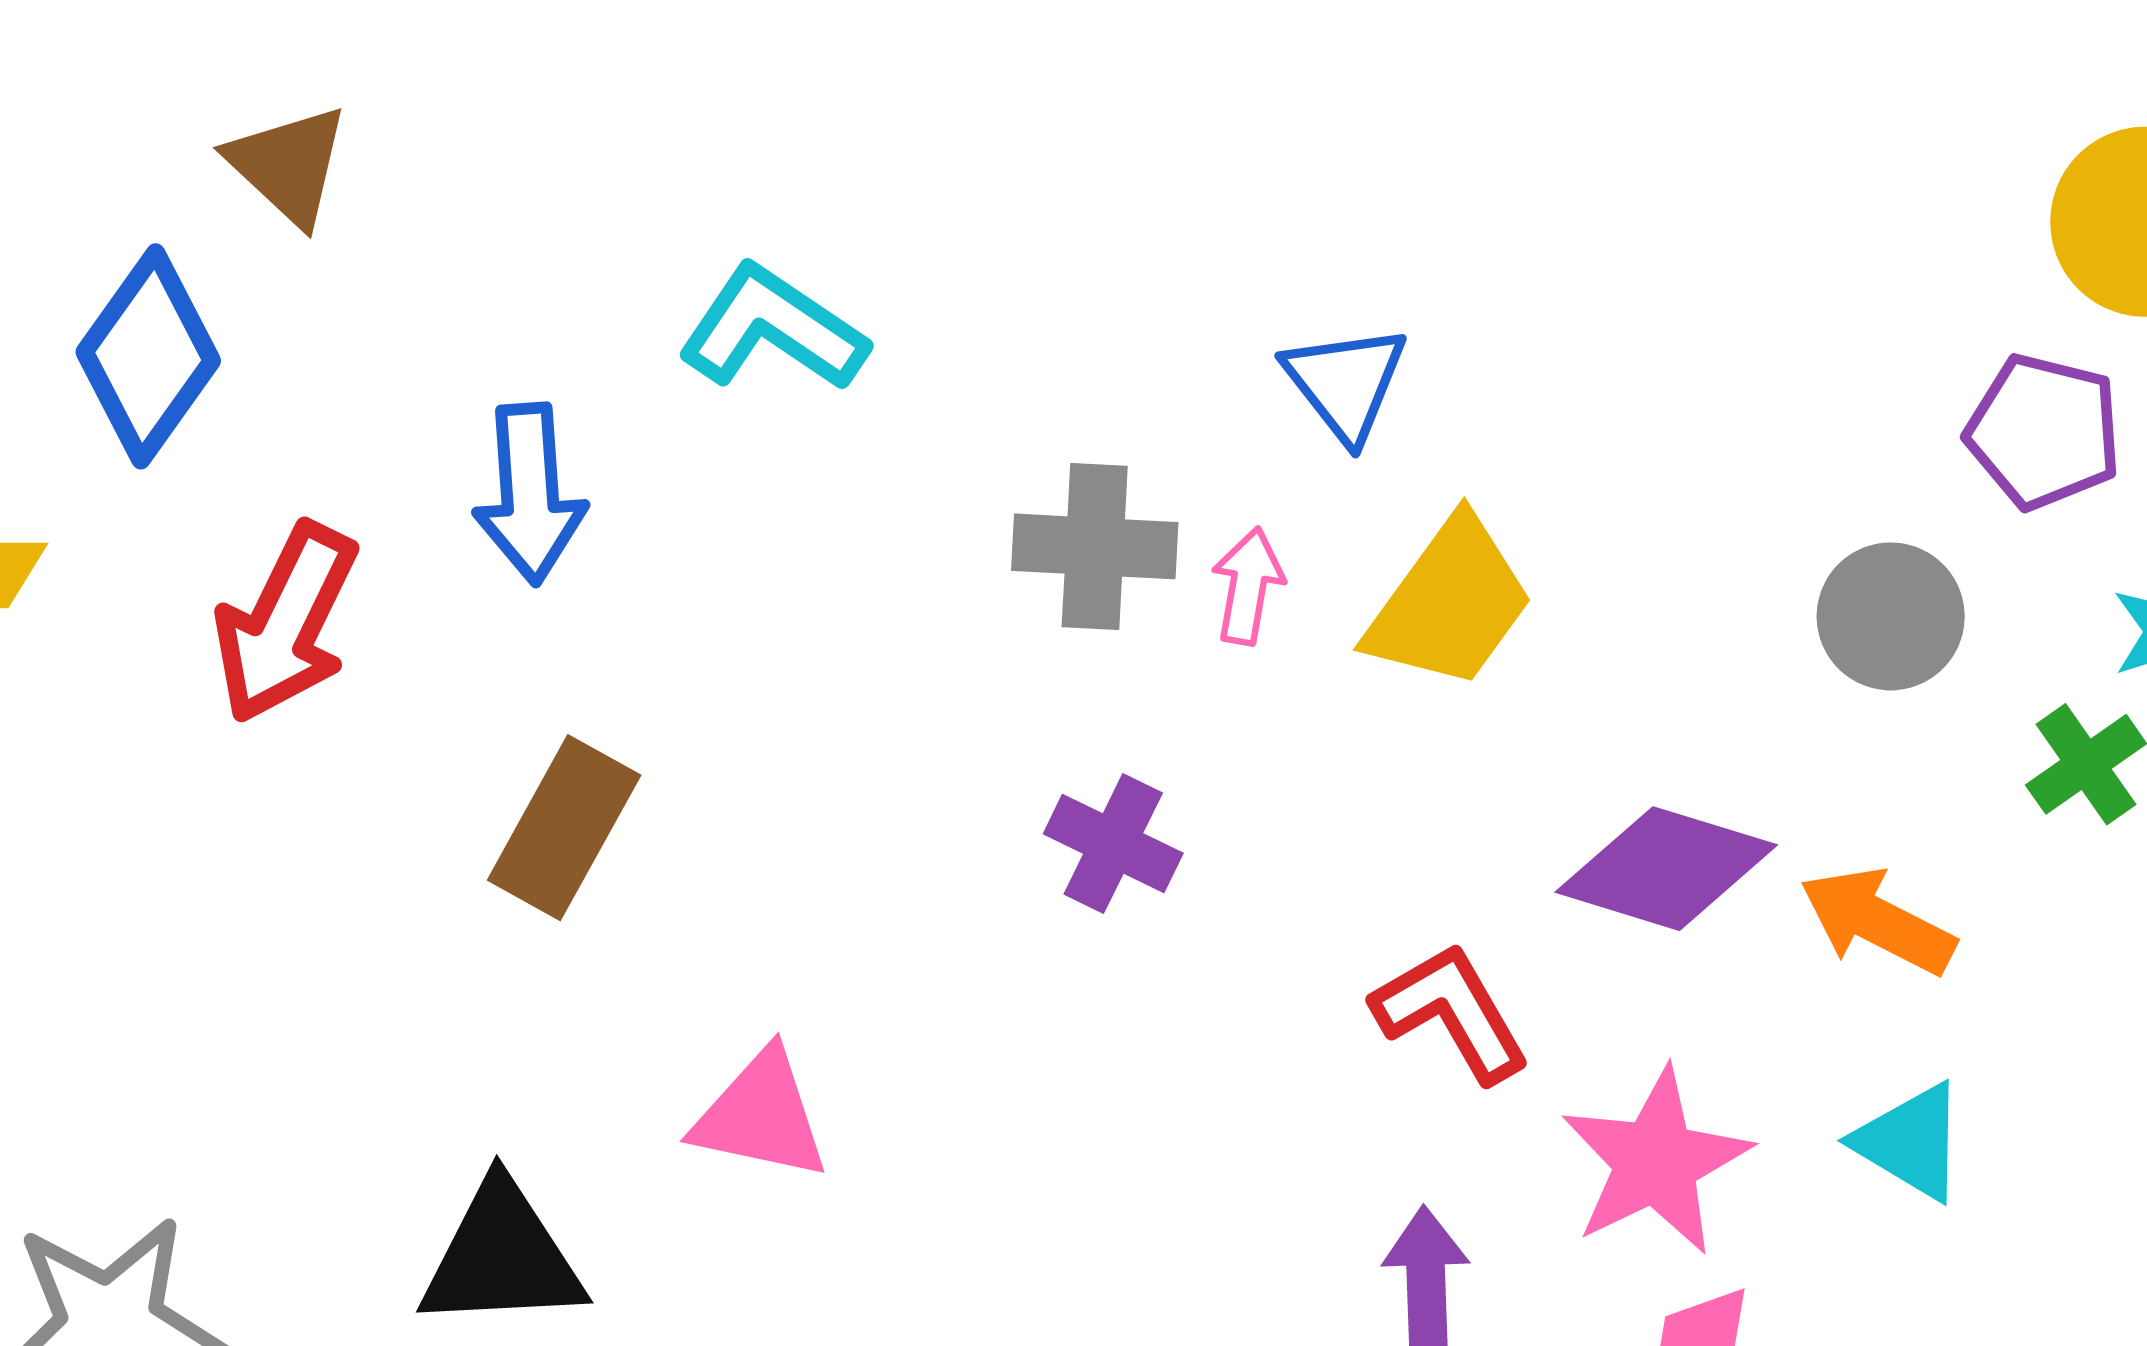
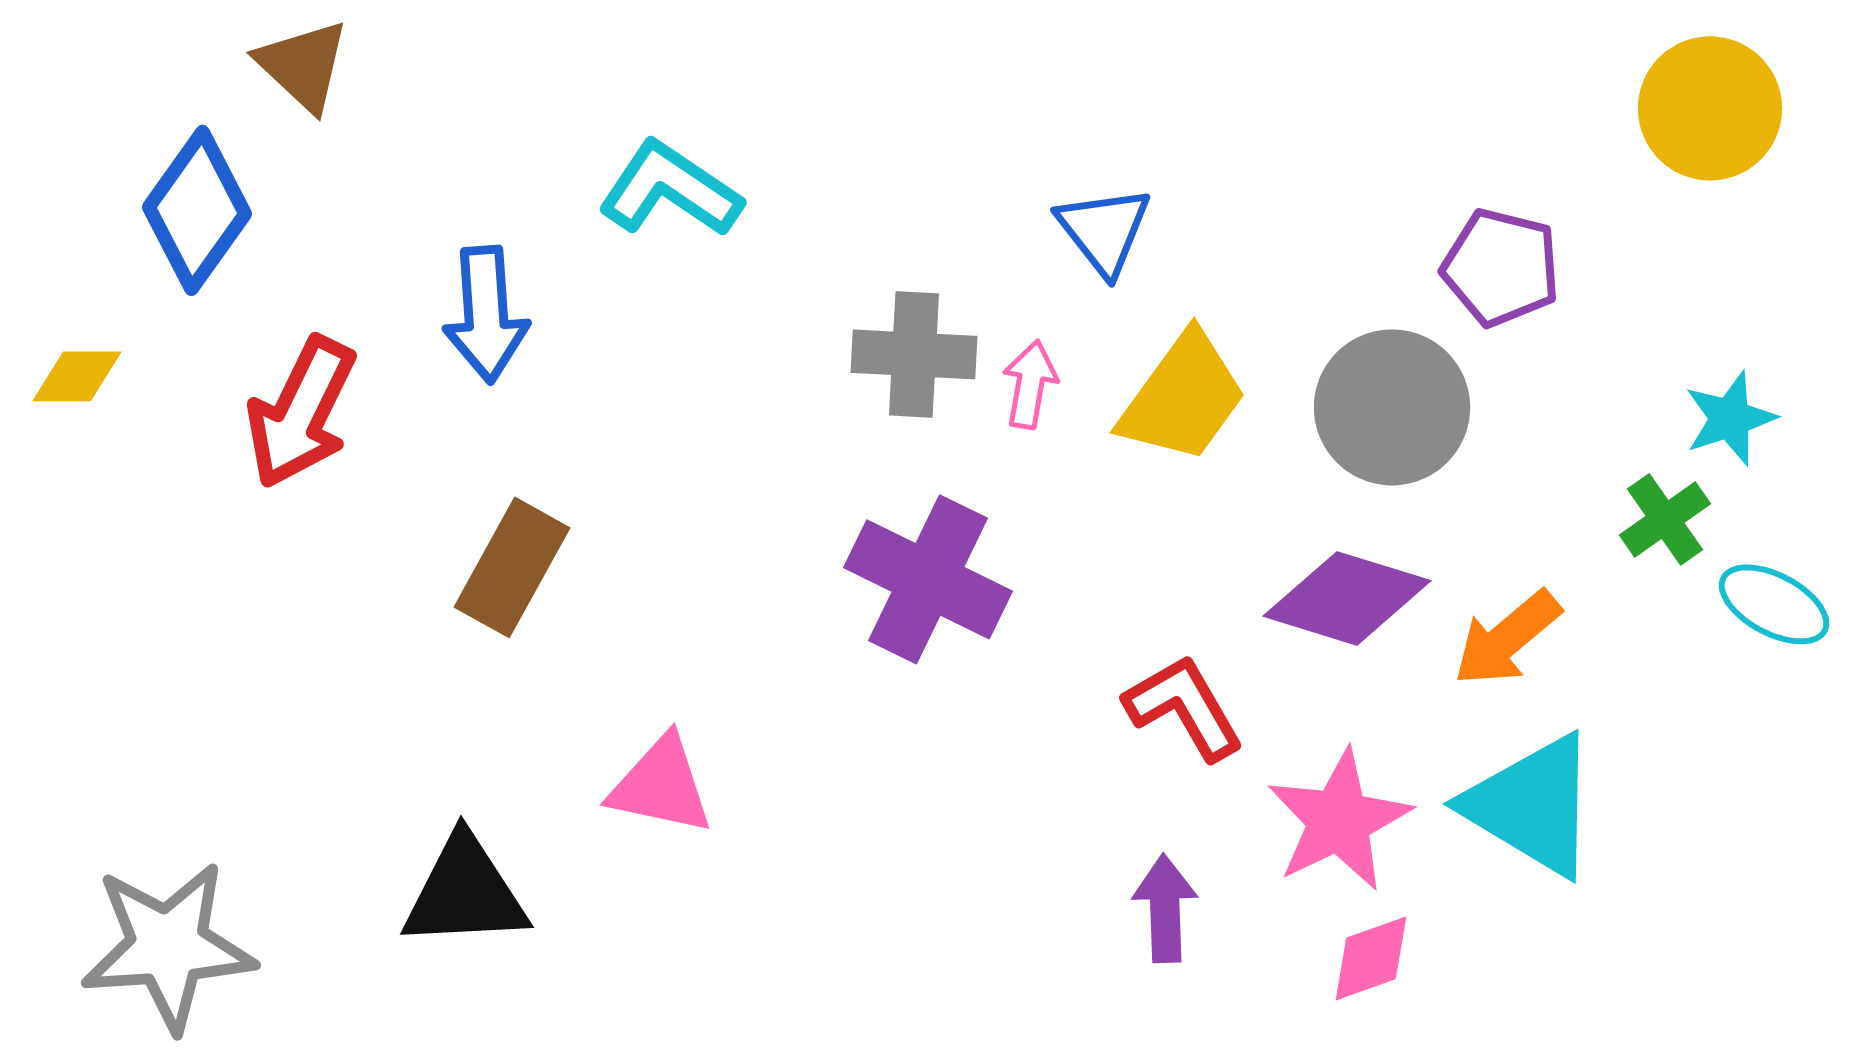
purple pentagon: (2044, 432) -> (1501, 267), moved
gray circle: (1891, 616) -> (1392, 407), moved, size x1.4
purple cross: (1113, 843) -> (928, 579), size x1.6
orange arrow: (1877, 921) -> (1507, 638), turned -67
cyan triangle: (1910, 1142) -> (1532, 805), size x1.6

